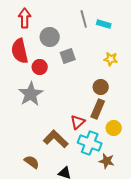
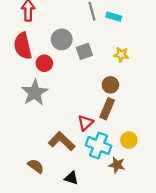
gray circle: (50, 37) -> (62, 39), moved
gray square: (68, 56) -> (84, 51), moved
yellow circle: (114, 128) -> (129, 140), moved

